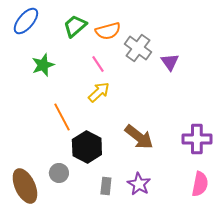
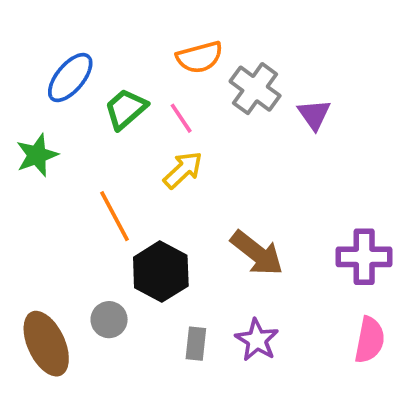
blue ellipse: (26, 21) -> (70, 78), moved
green trapezoid: (75, 26) -> (126, 109), moved
green star: (43, 65) -> (37, 155), moved

